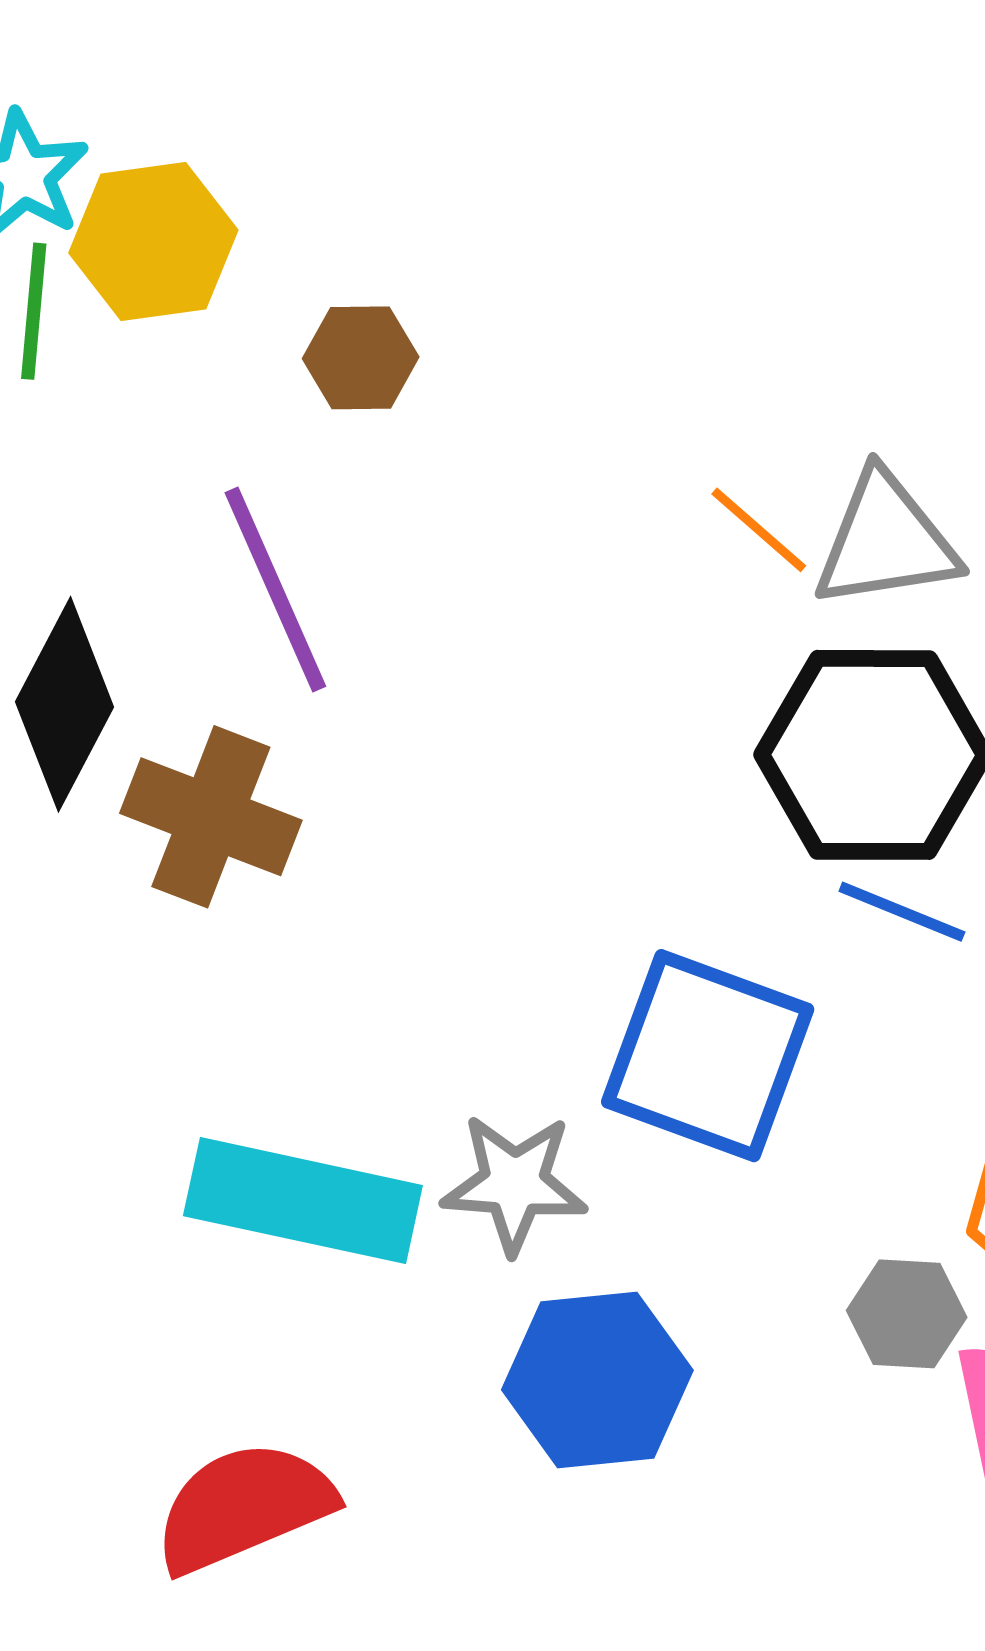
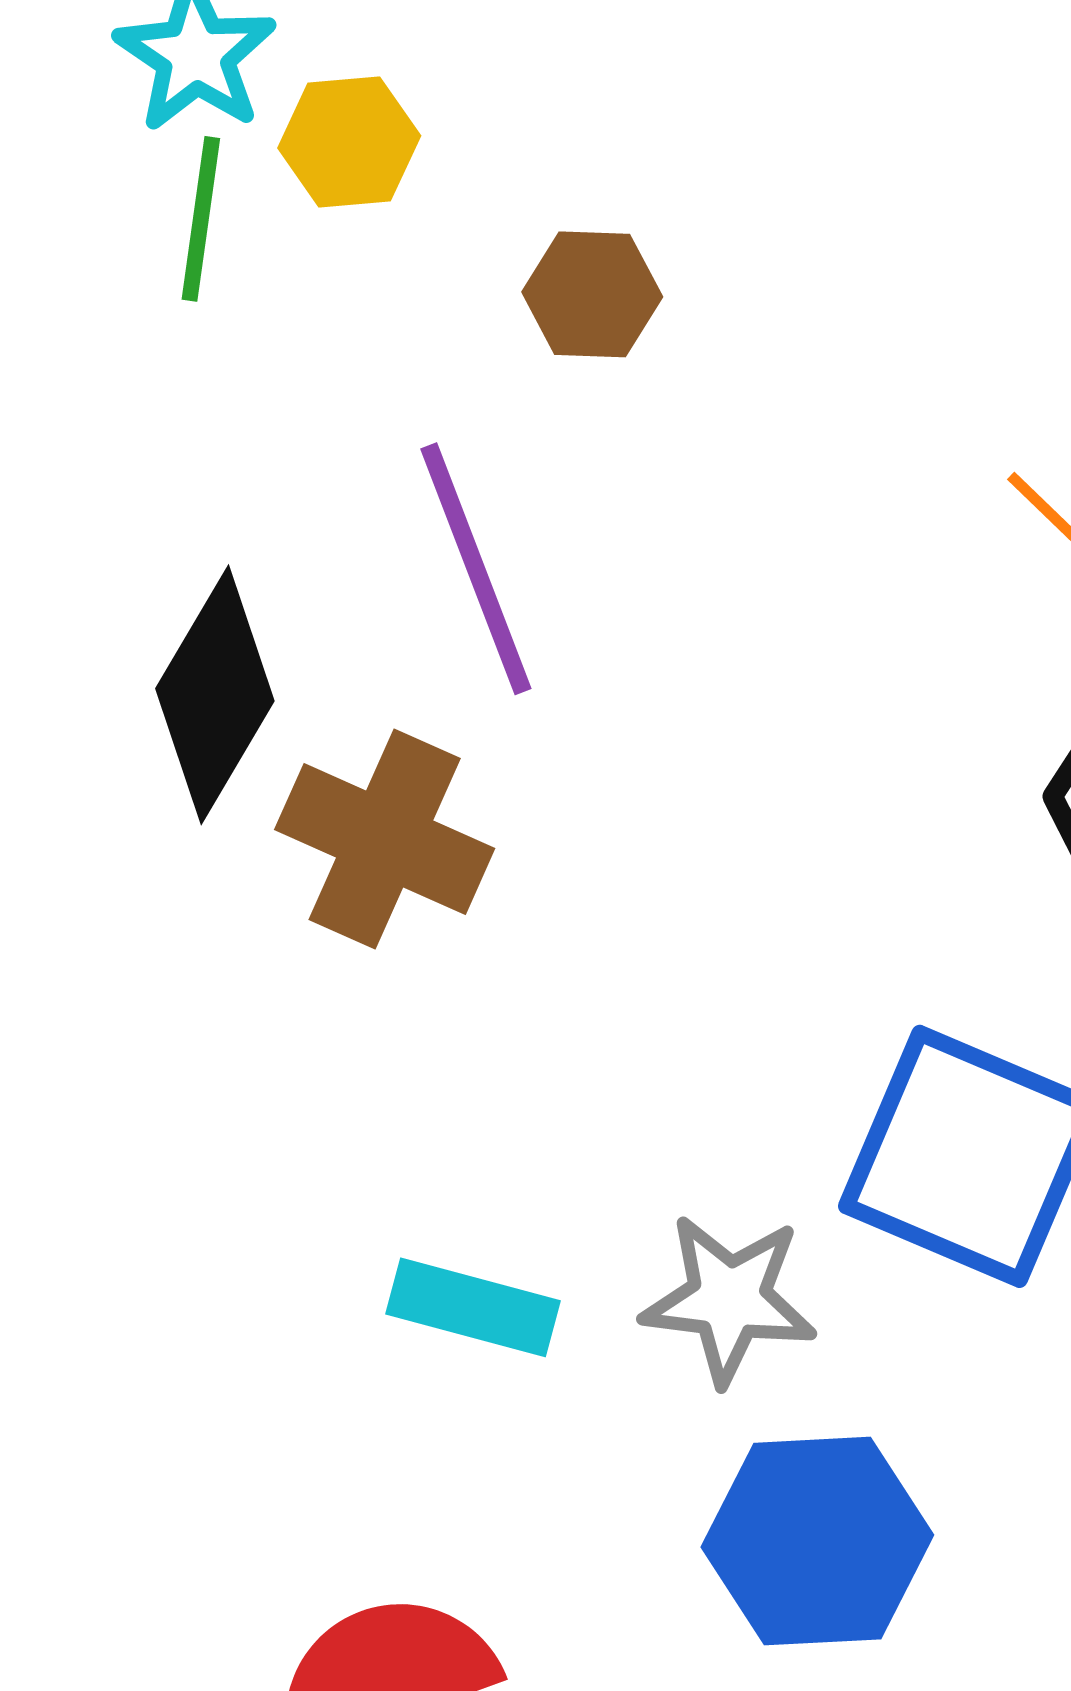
yellow hexagon: (153, 242) -> (349, 142), size x0.7
cyan rectangle: (303, 1201) -> (473, 1307), size x0.6

